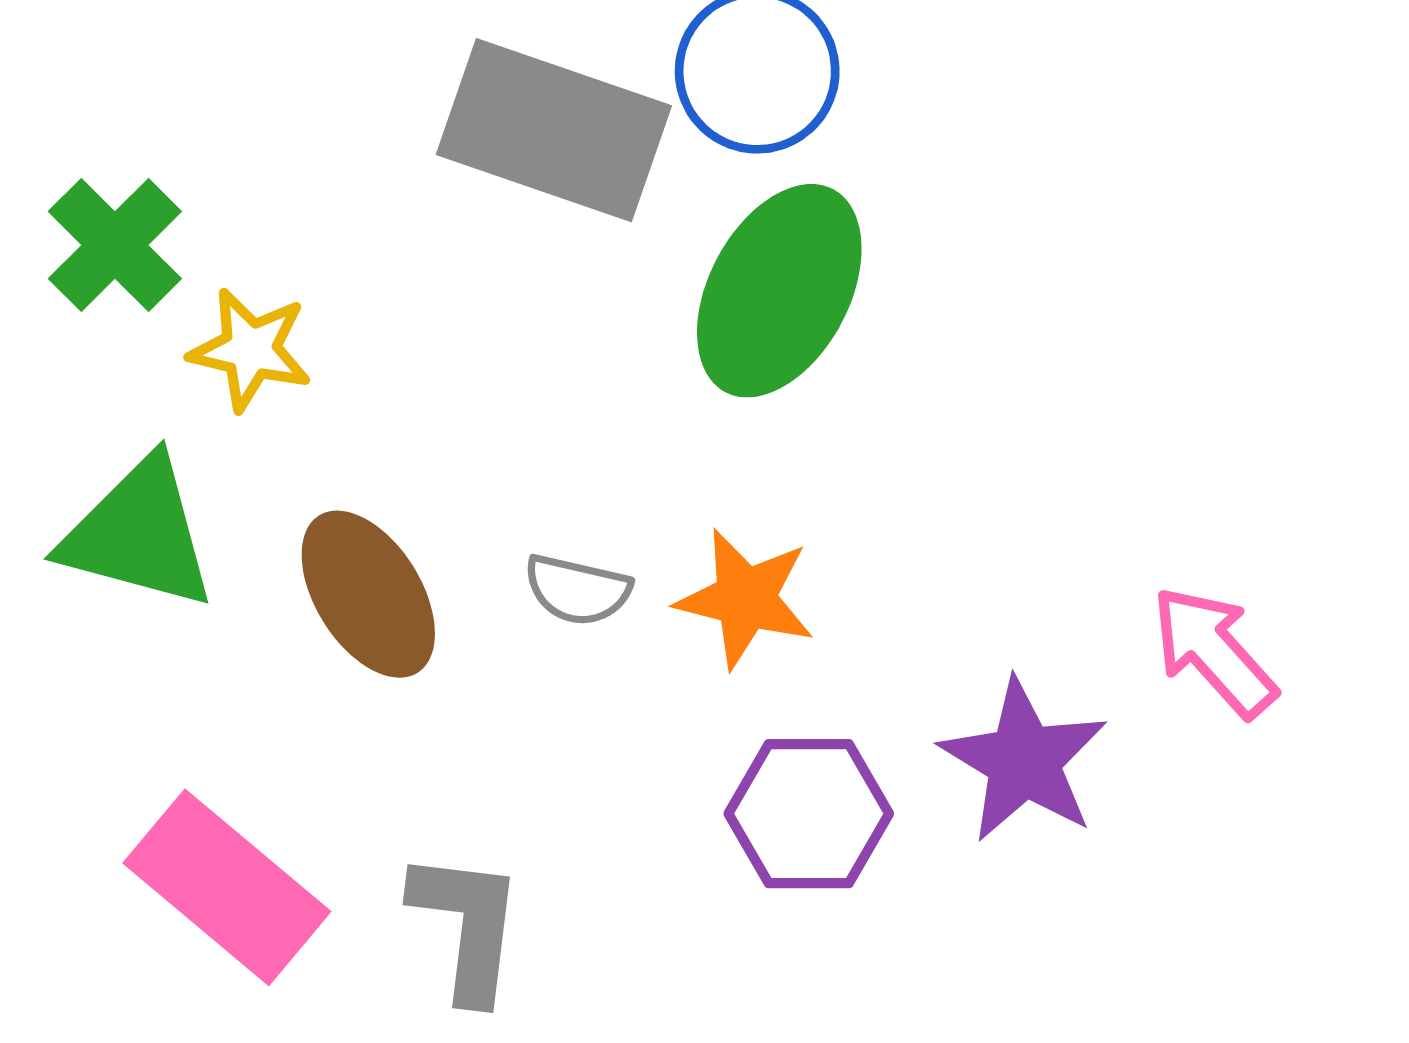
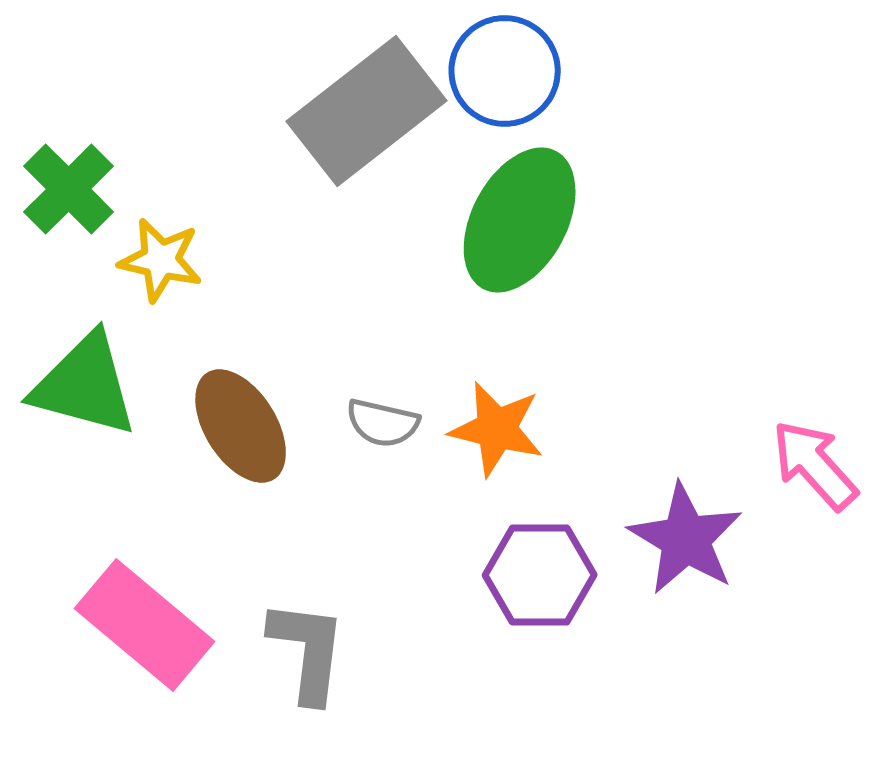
gray rectangle: (554, 130) -> (367, 111), turned -57

